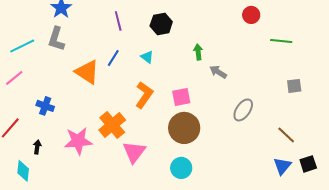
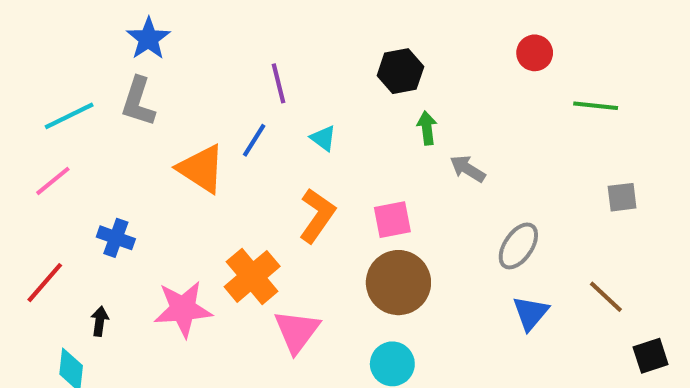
purple line: (118, 21) -> (279, 83), moved
black hexagon: (161, 24) -> (400, 71), moved
blue triangle: (282, 166) -> (531, 313), moved

